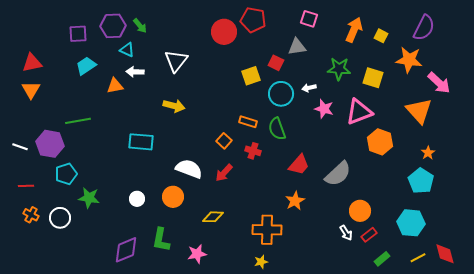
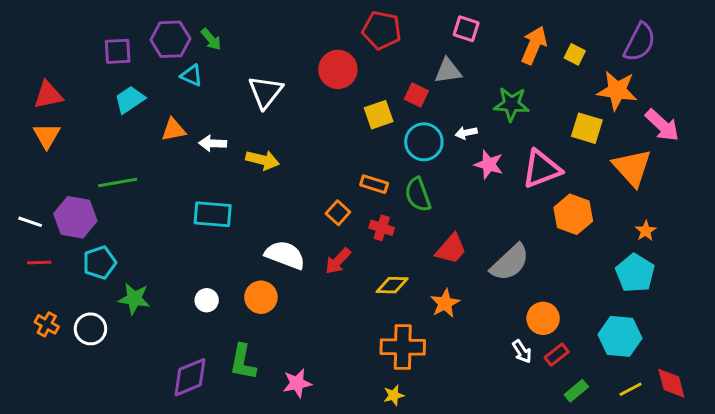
red circle: (224, 32) -> (338, 69), moved
white arrow: (135, 72) -> (213, 143), moved
yellow square: (373, 78) -> (587, 128), moved
red line: (26, 186) -> (39, 263), moved
yellow diamond: (213, 217) -> (392, 285), moved

